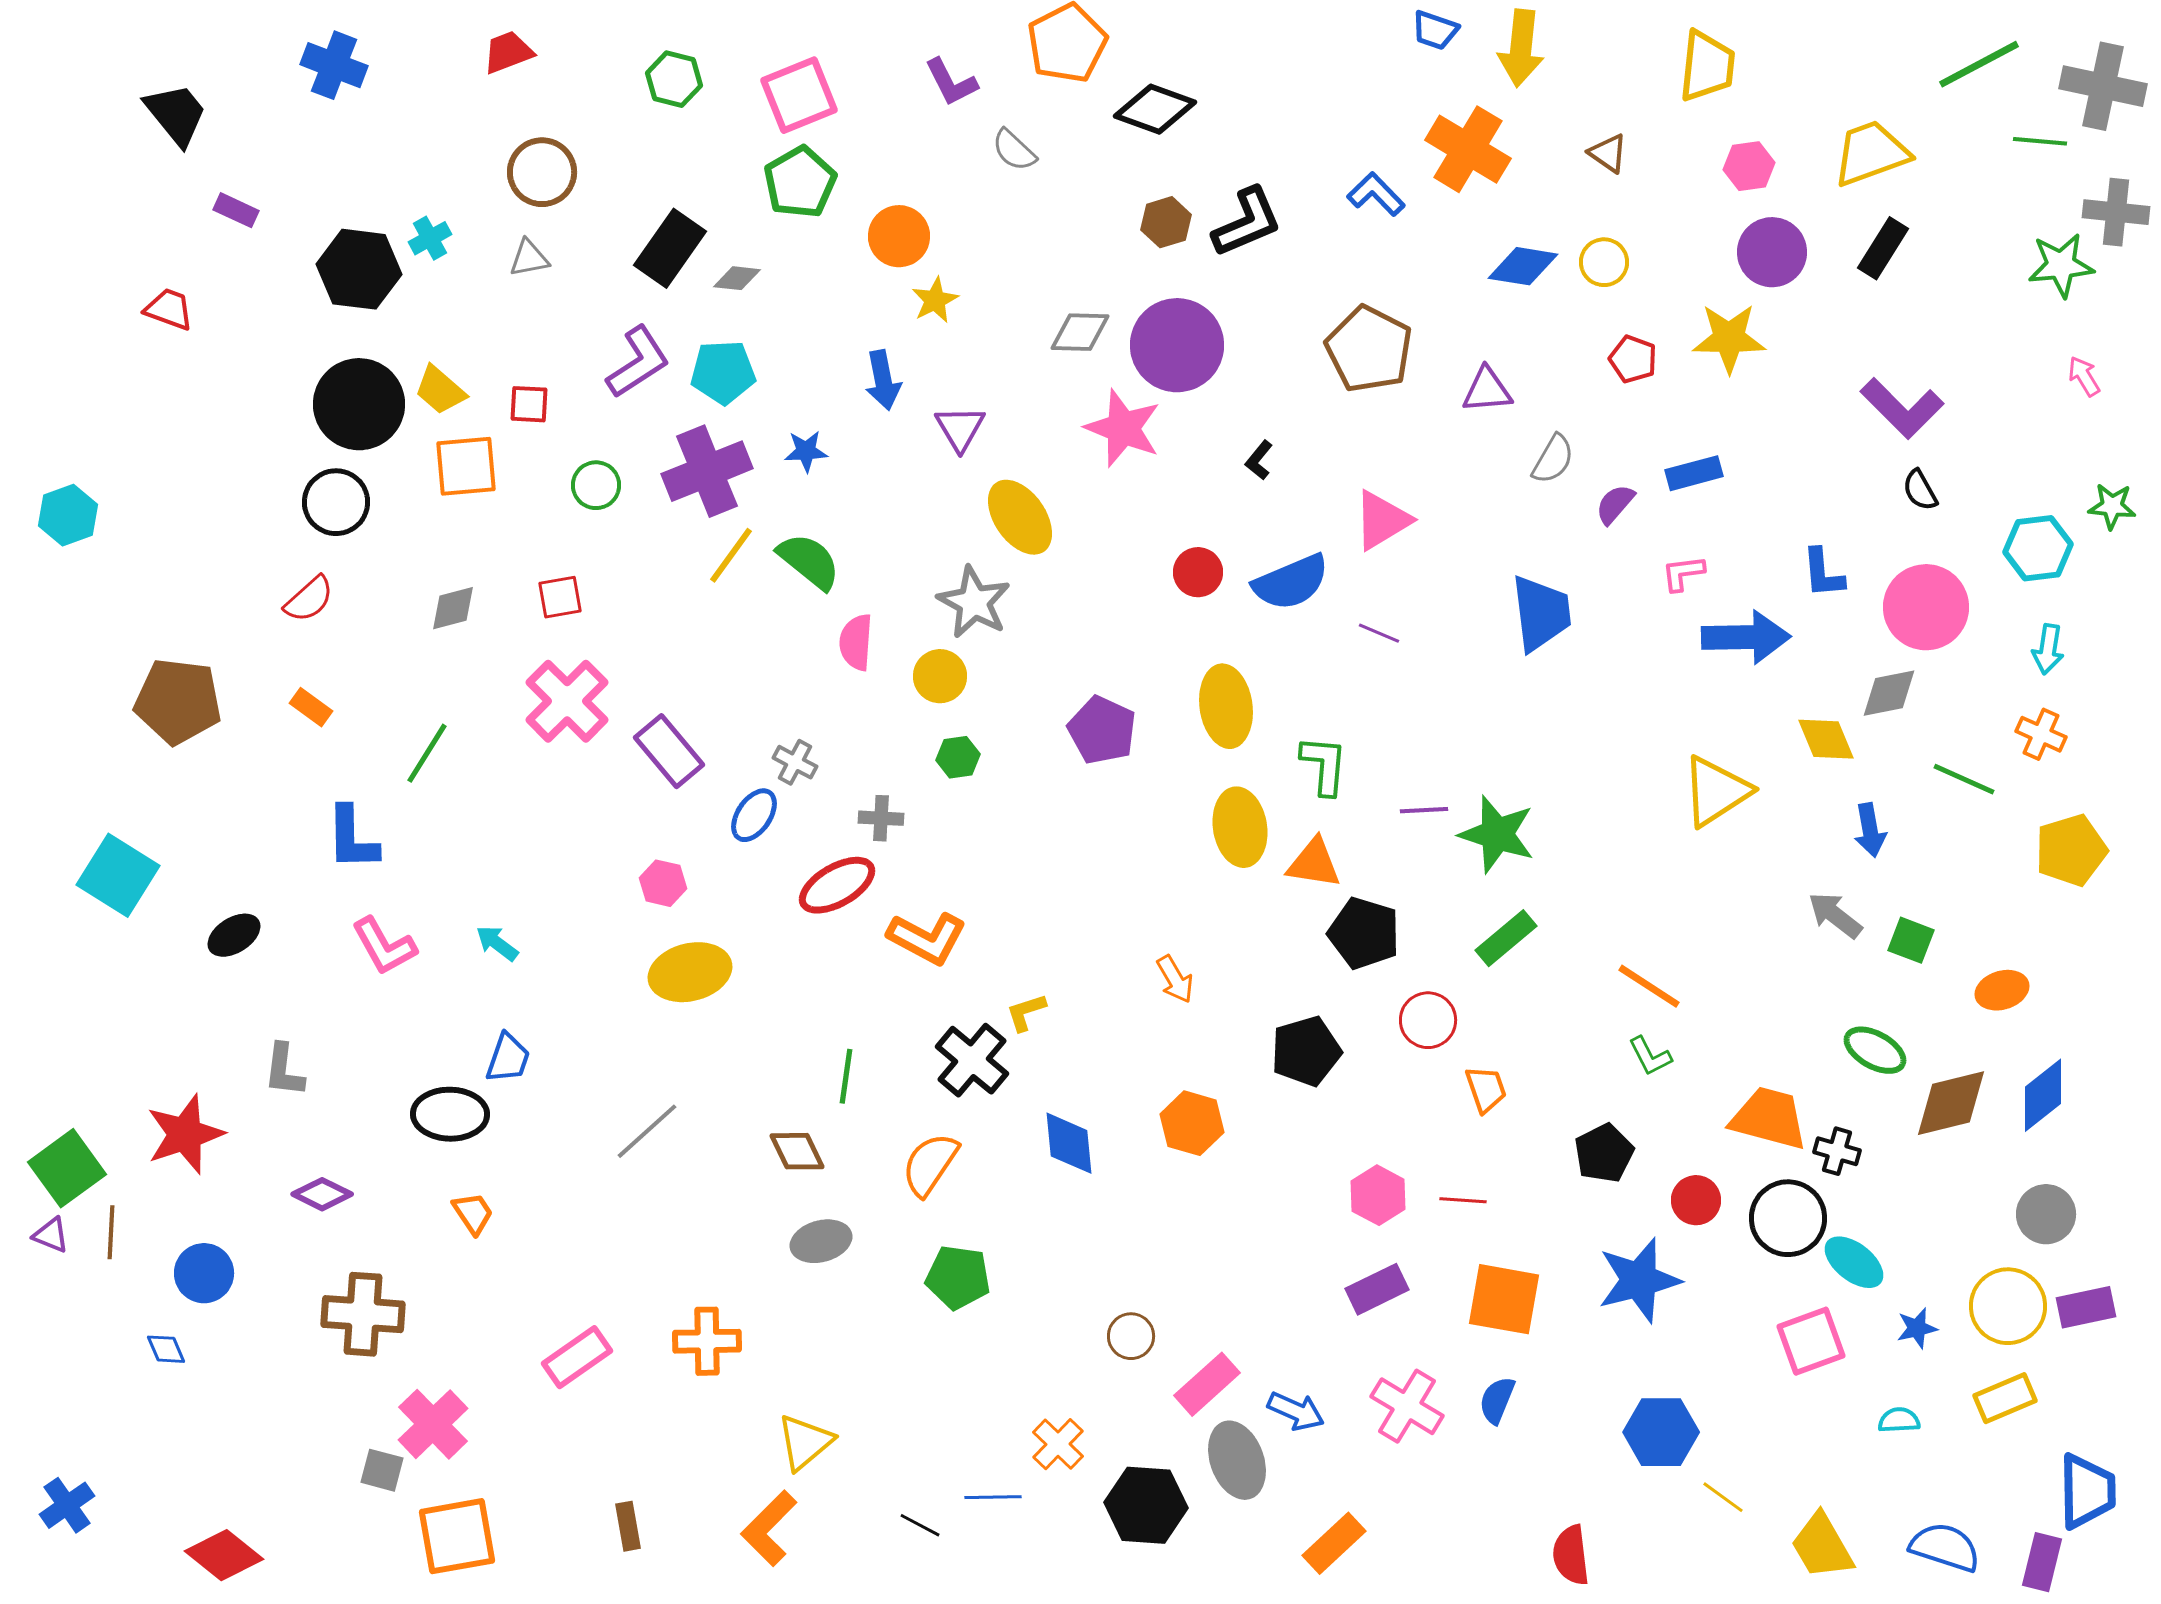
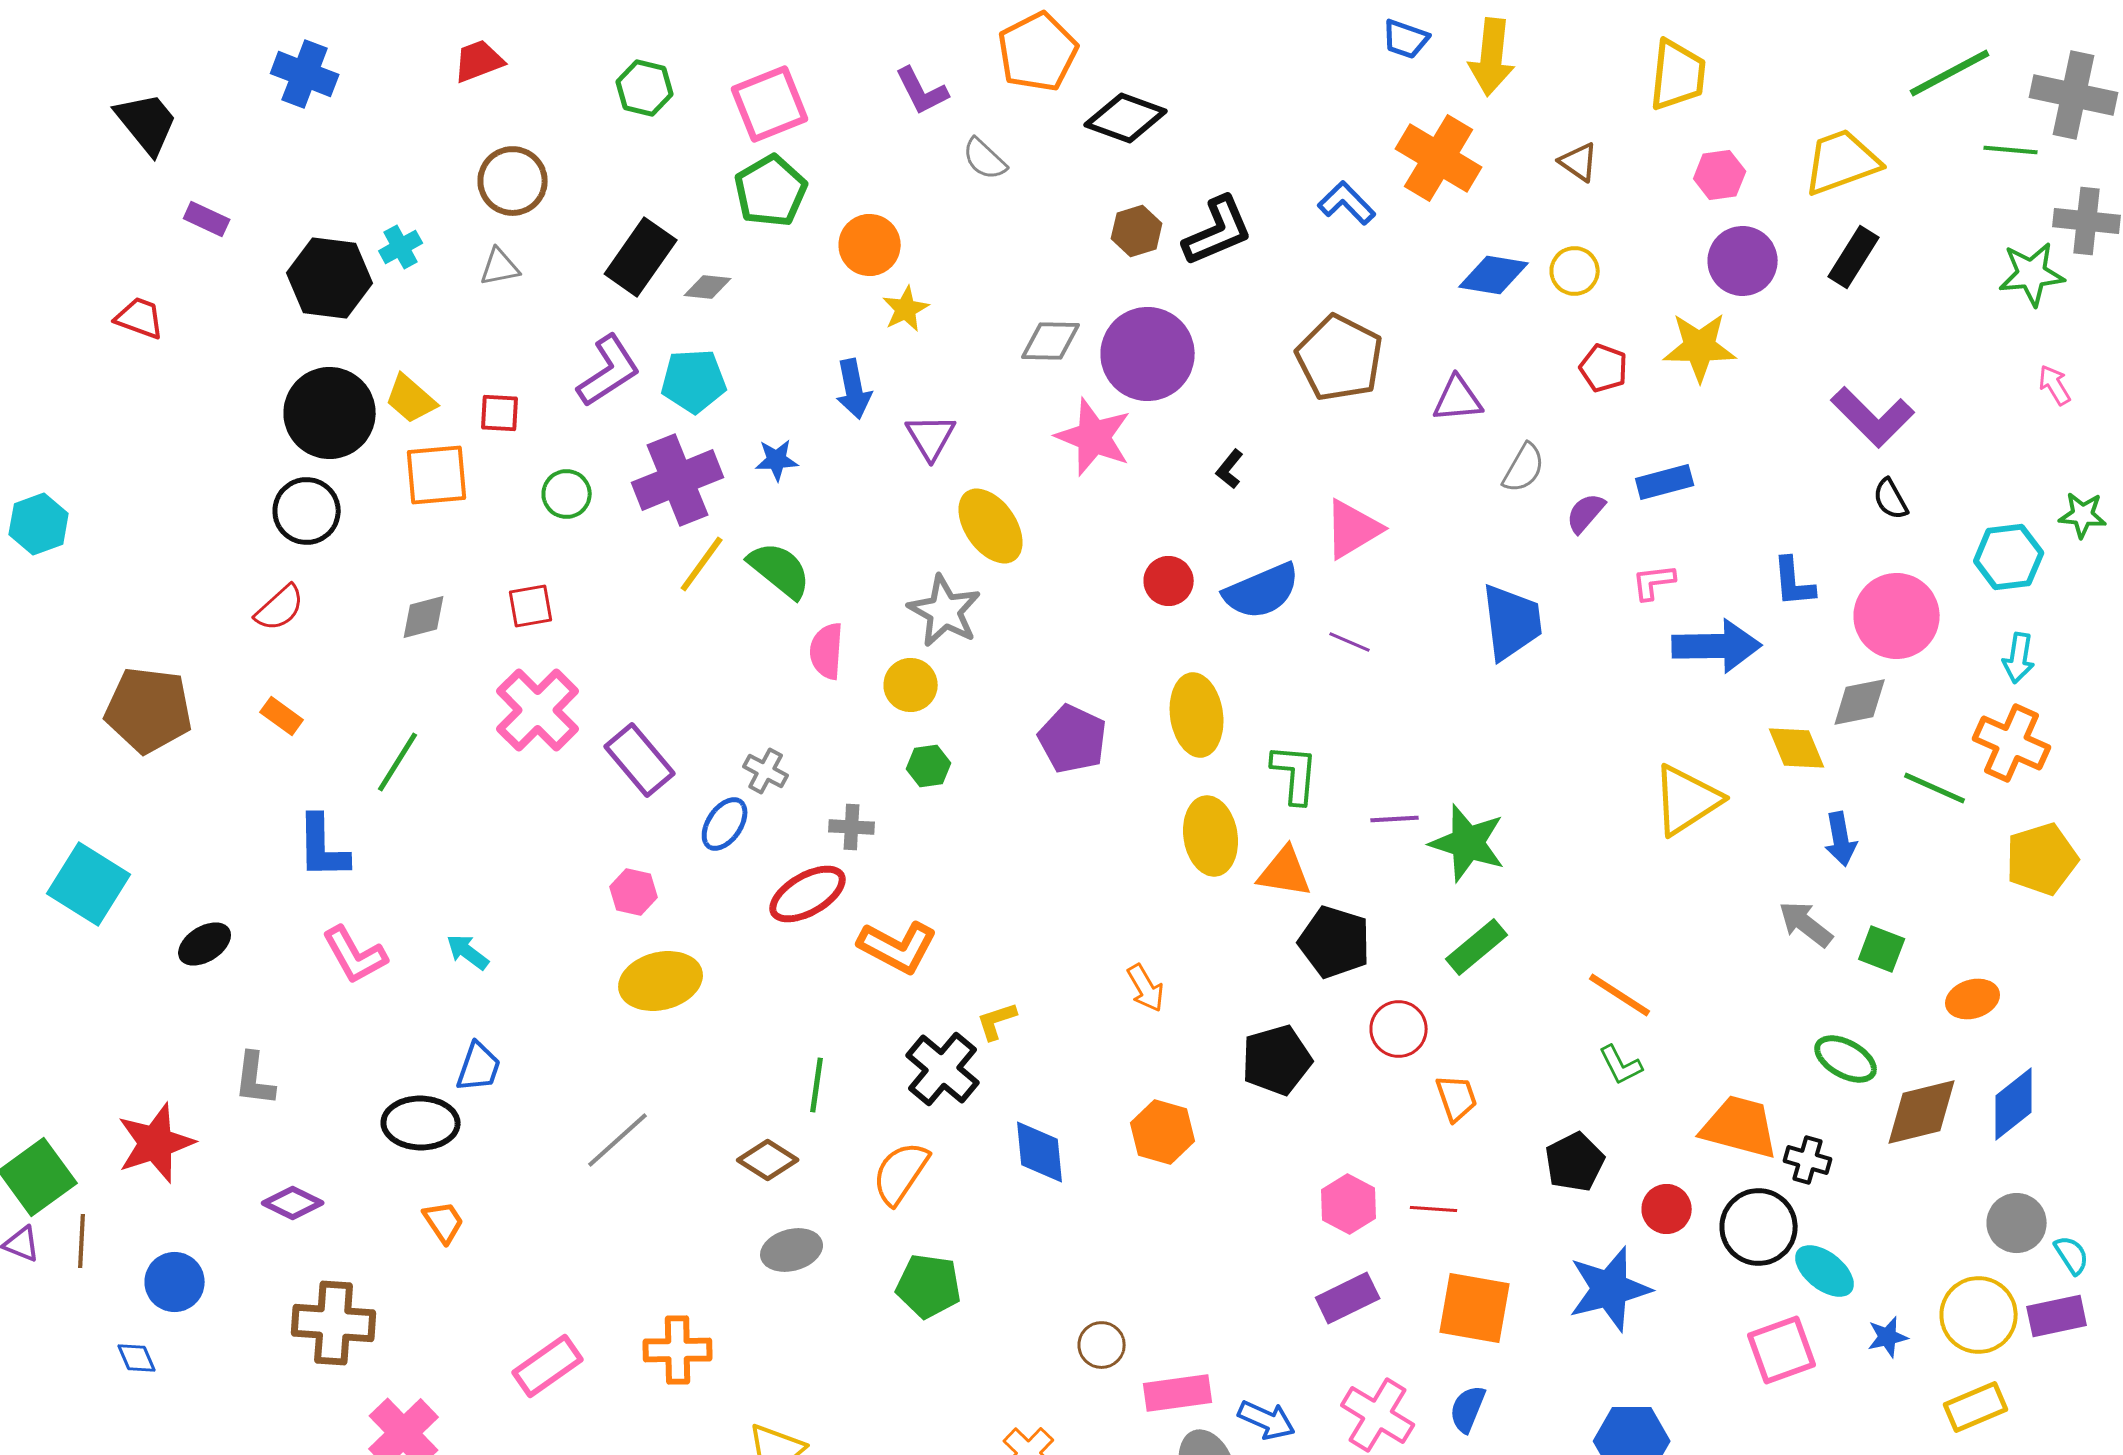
orange cross: (2041, 734) -> (2012, 743), size x1.5
brown diamond: (797, 1151) -> (768, 1160), turned -32
pink rectangle: (1207, 1384) -> (1178, 1393), turned 34
cyan semicircle: (1899, 1420) -> (2072, 1255), moved, turned 60

